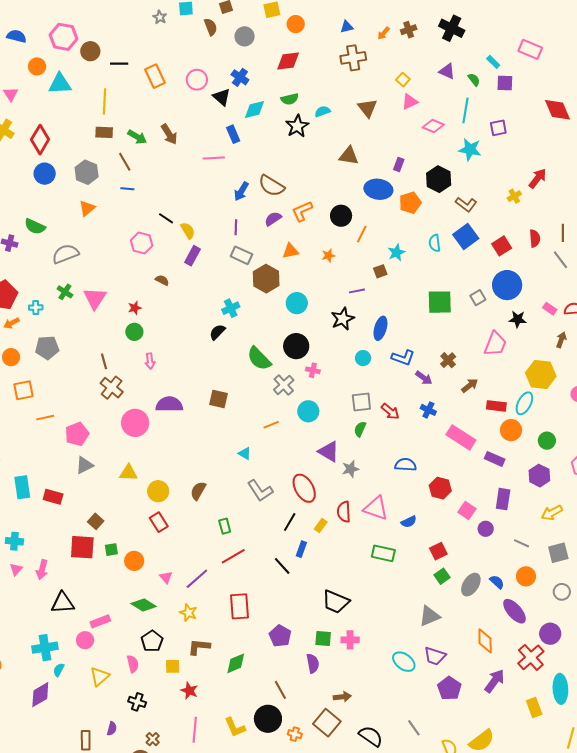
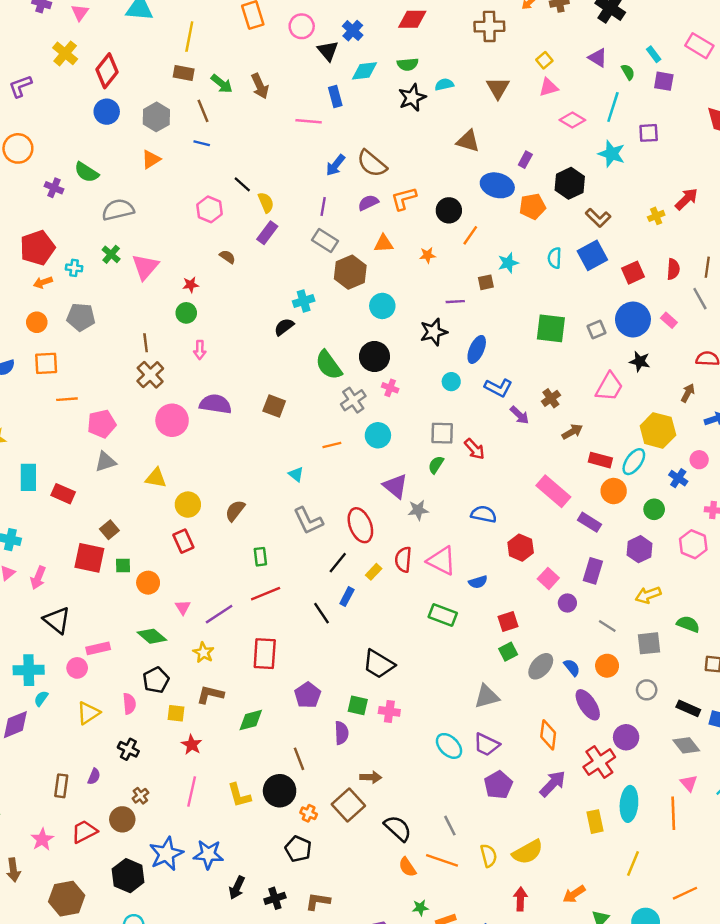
pink rectangle: (550, 309) -> (669, 320), moved
blue cross: (428, 410) -> (678, 478), moved
black triangle: (63, 603) -> (57, 620), turned 35

